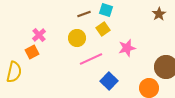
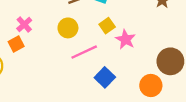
yellow square: (103, 29) -> (107, 26), moved
pink star: (127, 48) -> (126, 39), turned -30

